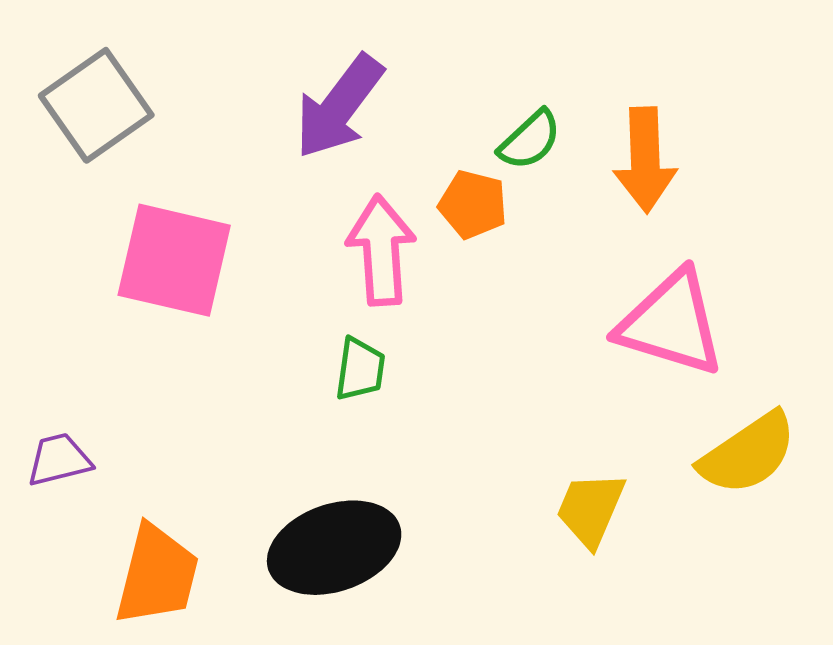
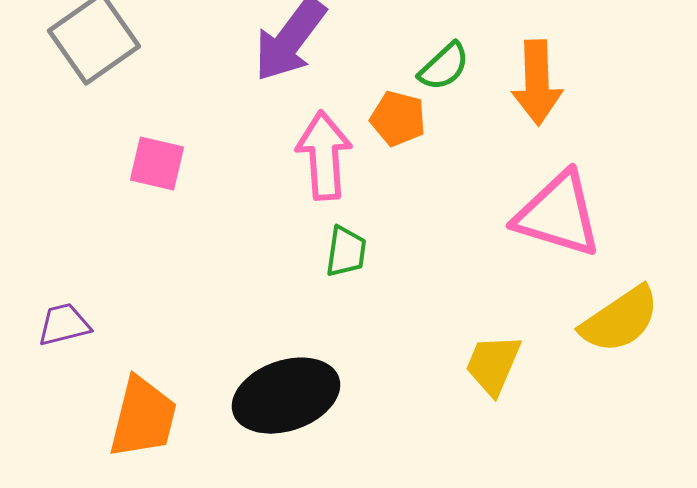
pink square: (174, 260) -> (157, 164), size x0.6
green trapezoid: (360, 369) -> (346, 252), moved

